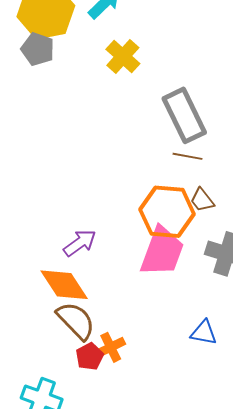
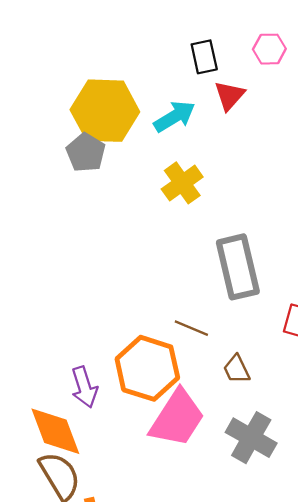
brown line: (187, 156) -> (191, 328), moved
orange hexagon: (167, 212) -> (147, 368), moved
purple arrow: (80, 243) -> (84, 387), turned 96

